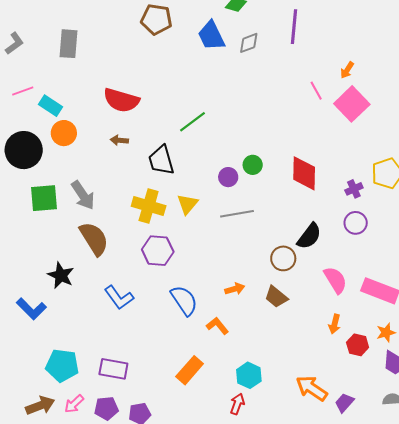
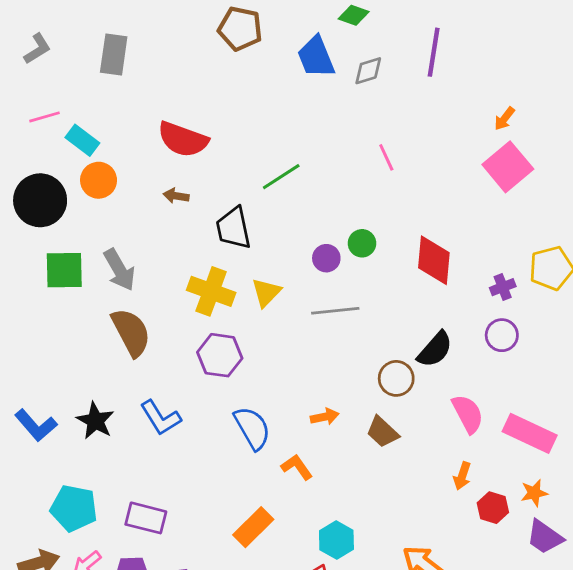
pink line: (316, 91) -> (386, 157), moved
black star: (61, 275) -> (95, 421), moved

